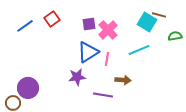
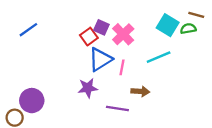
brown line: (159, 15) -> (196, 15), moved
red square: (52, 19) -> (89, 37), moved
purple square: (89, 24) -> (101, 27), turned 32
green semicircle: (175, 36) -> (188, 29), moved

